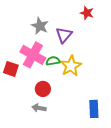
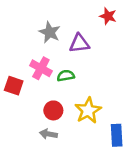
purple triangle: (64, 35) -> (79, 43), turned 42
pink cross: (33, 55) -> (41, 68), size x0.7
yellow star: (71, 66) -> (88, 110), moved

